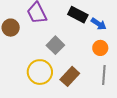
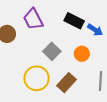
orange circle: (100, 48) -> (82, 54), moved

